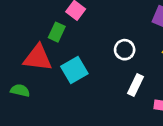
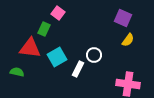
white circle: (125, 50) -> (94, 55), moved
white rectangle: (135, 85) -> (78, 69), moved

